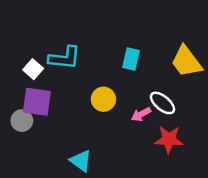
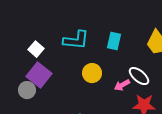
cyan L-shape: (65, 58) -> (76, 40), moved
purple square: (37, 102) -> (39, 75), turned 30

